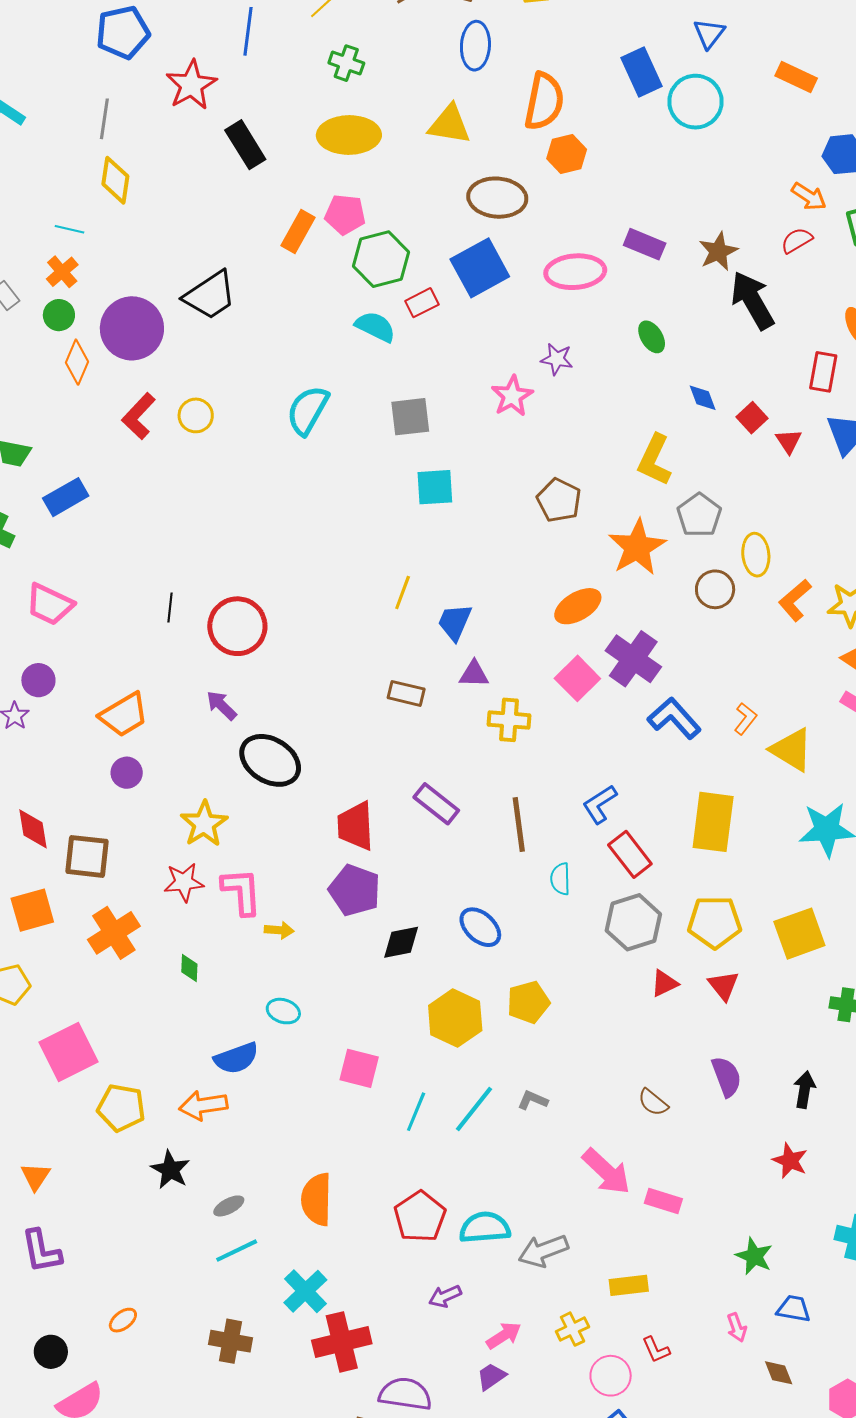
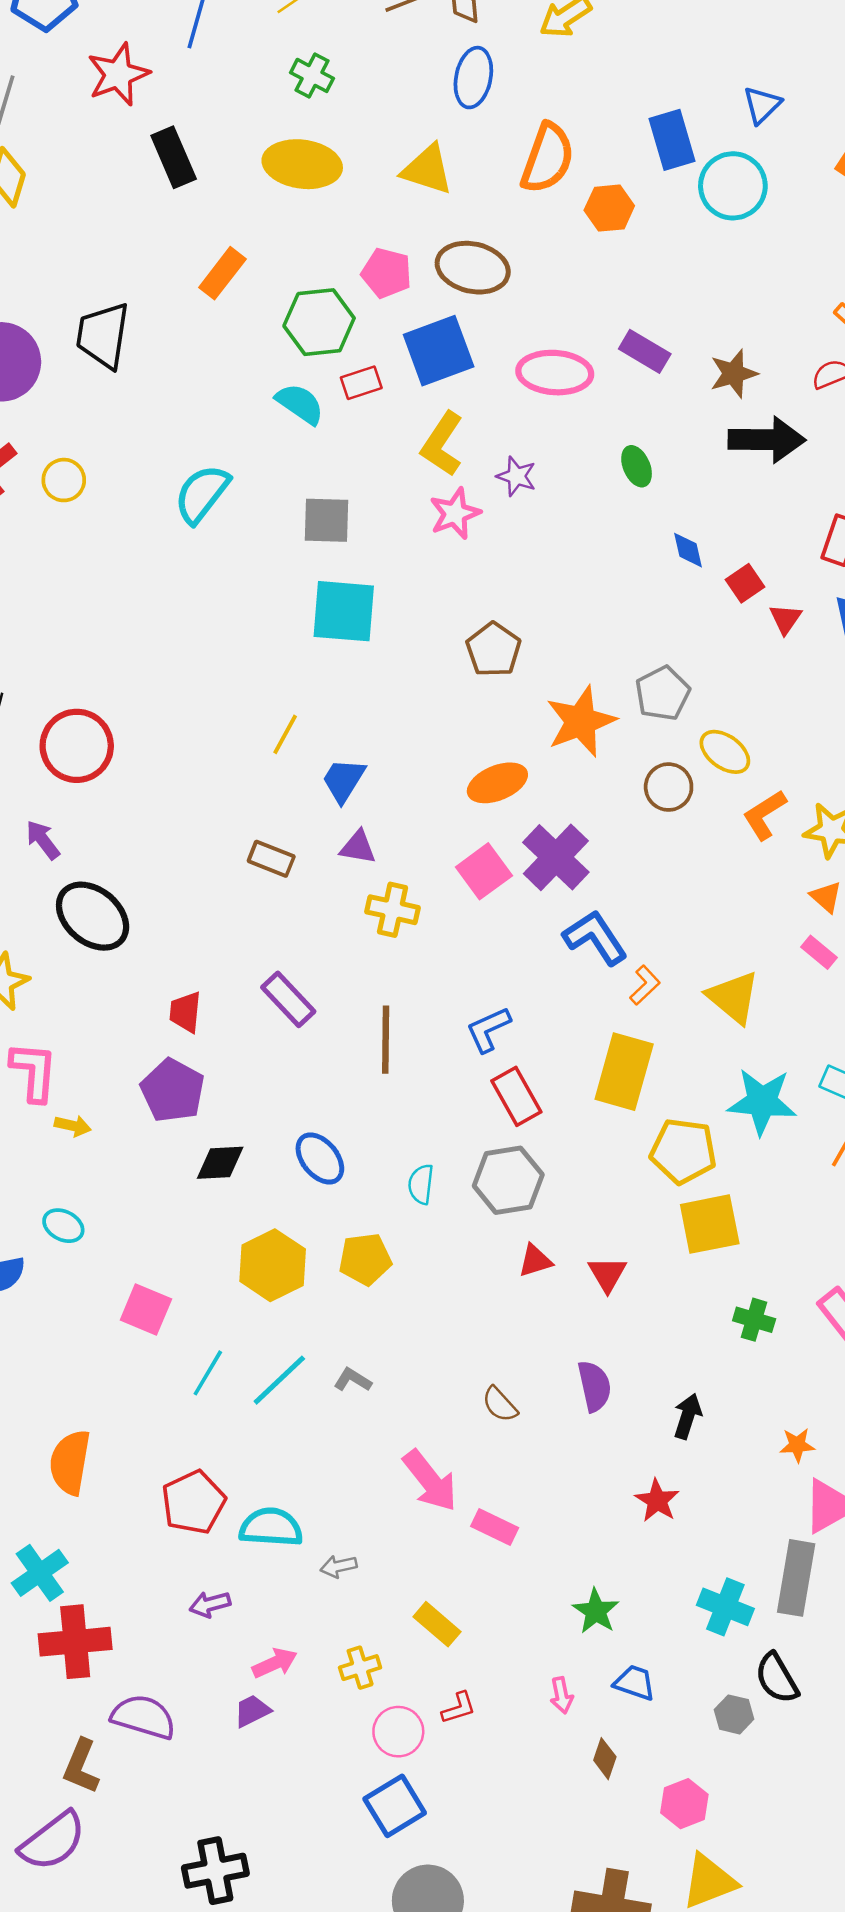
orange hexagon: (567, 154) -> (609, 208), moved
pink pentagon: (345, 214) -> (386, 273), moved
black trapezoid: (210, 295) -> (103, 335), turned 124
black arrow: (752, 300) -> (767, 440), turned 112
yellow L-shape: (655, 460) -> (442, 444), moved
cyan square: (435, 487) -> (344, 611), size x1.4
yellow ellipse: (756, 555) -> (725, 752), turned -57
orange L-shape: (745, 719) -> (645, 985), moved
red trapezoid: (356, 826) -> (185, 1012), size x0.7
cyan semicircle: (560, 879) -> (421, 1184), moved
yellow pentagon: (714, 922) -> (683, 1151), moved
gray arrow: (543, 1251) -> (339, 1566), size x0.6
yellow rectangle: (629, 1285) -> (437, 1624), turned 39
red L-shape: (656, 1350) -> (459, 1708), turned -92
brown diamond: (779, 1373) -> (605, 1759), turned 32

